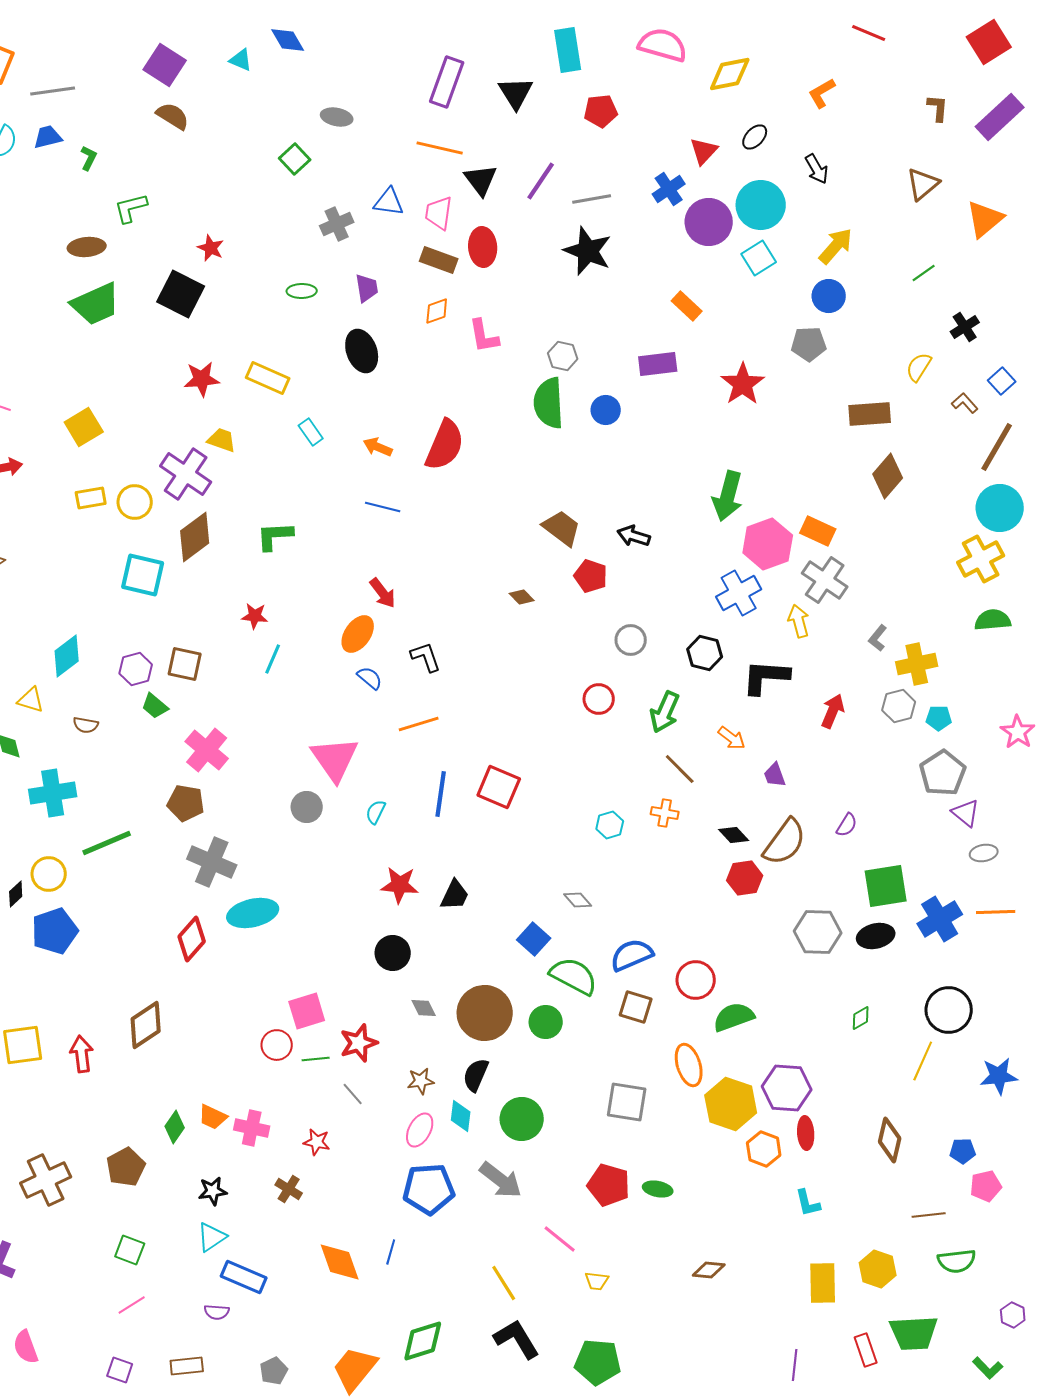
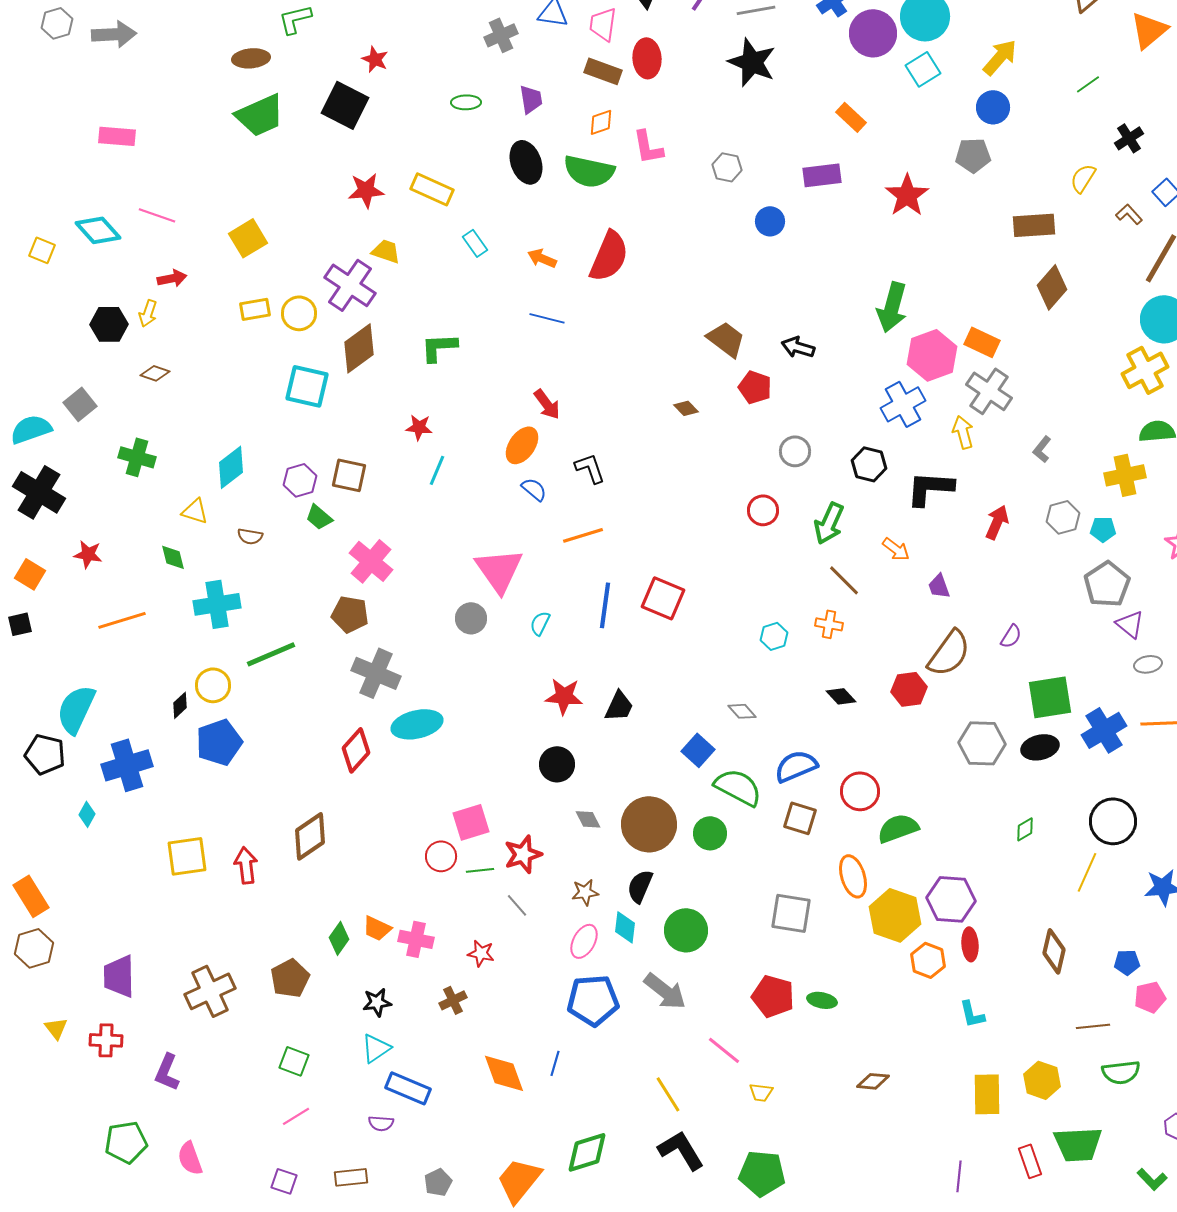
green semicircle: (549, 403) -> (589, 171), moved, turned -75
yellow cross: (917, 664) -> (1125, 475), moved
black diamond: (734, 835) -> (841, 696), moved
brown cross: (289, 1189) -> (453, 1000), turned 32

